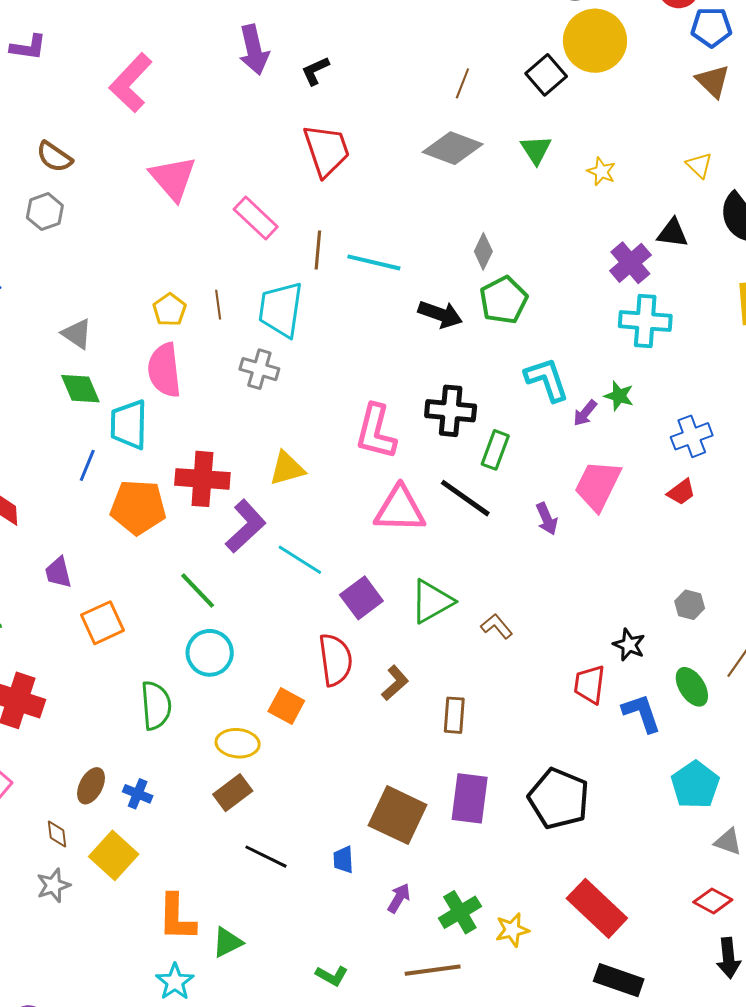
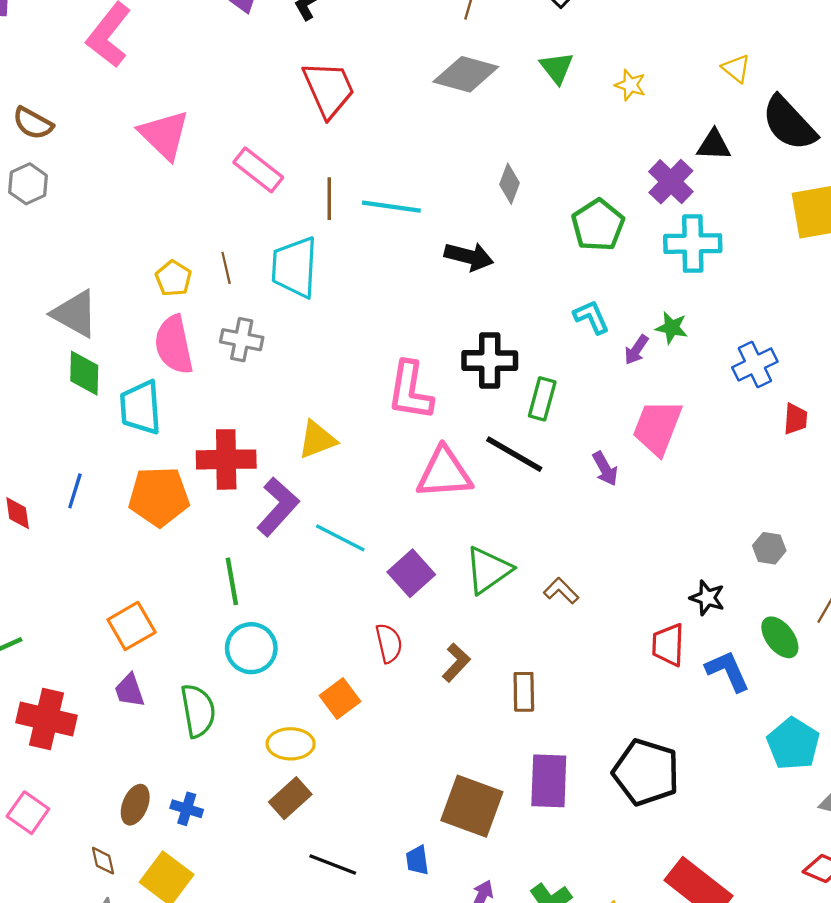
green pentagon: (504, 300) -> (598, 225), moved
gray triangle: (77, 334) -> (75, 314), size x1.4
gray cross: (259, 369) -> (242, 340), moved
cyan L-shape: (547, 380) -> (591, 317), size x0.7
green diamond: (80, 389) -> (84, 373), turned 30
blue line: (87, 465) -> (75, 491), moved
red trapezoid: (681, 492) -> (796, 419), moved, turned -44
purple trapezoid: (58, 572) -> (129, 690), moved
green line: (198, 590) -> (232, 581), turned 39
red semicircle: (335, 660) -> (389, 643), size x0.7
orange square: (286, 706) -> (340, 698), turned 30

